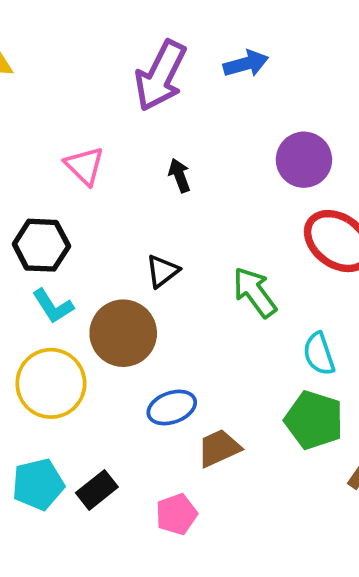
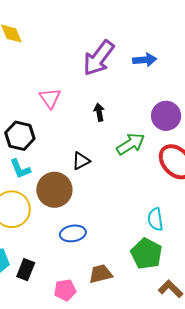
green arrow: (255, 292) -> (131, 144), moved, turned 84
brown trapezoid: (219, 448) -> (101, 274), moved
black rectangle: (97, 490) -> (26, 270), turned -40

